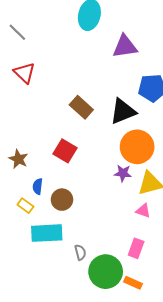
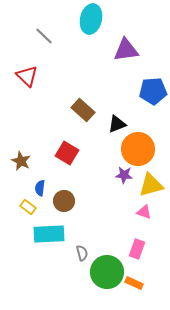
gray line: (17, 32) -> (44, 36), moved
black triangle: (123, 111) -> (117, 124), moved, size x0.7

